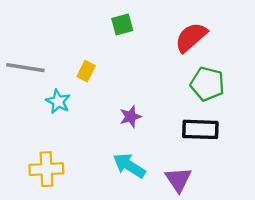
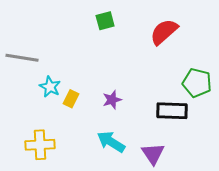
yellow rectangle: (86, 71) -> (71, 99), moved
green pentagon: (207, 84) -> (197, 83), moved

